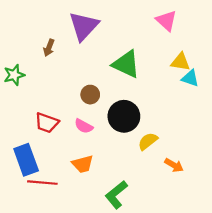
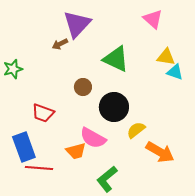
brown arrow: (49, 48) -> (60, 44), moved, turned 42
pink semicircle: (84, 126) -> (93, 138), moved, size x1.5
orange arrow: (174, 165) -> (160, 152), size x1.6

